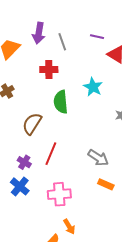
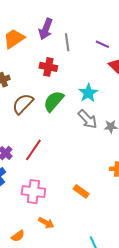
green semicircle: (61, 102) -> (54, 101), turned 35
brown semicircle: (32, 124) -> (23, 104), moved
gray arrow: (98, 158) -> (87, 119), moved
orange arrow: (69, 227) -> (46, 223), moved, turned -42

